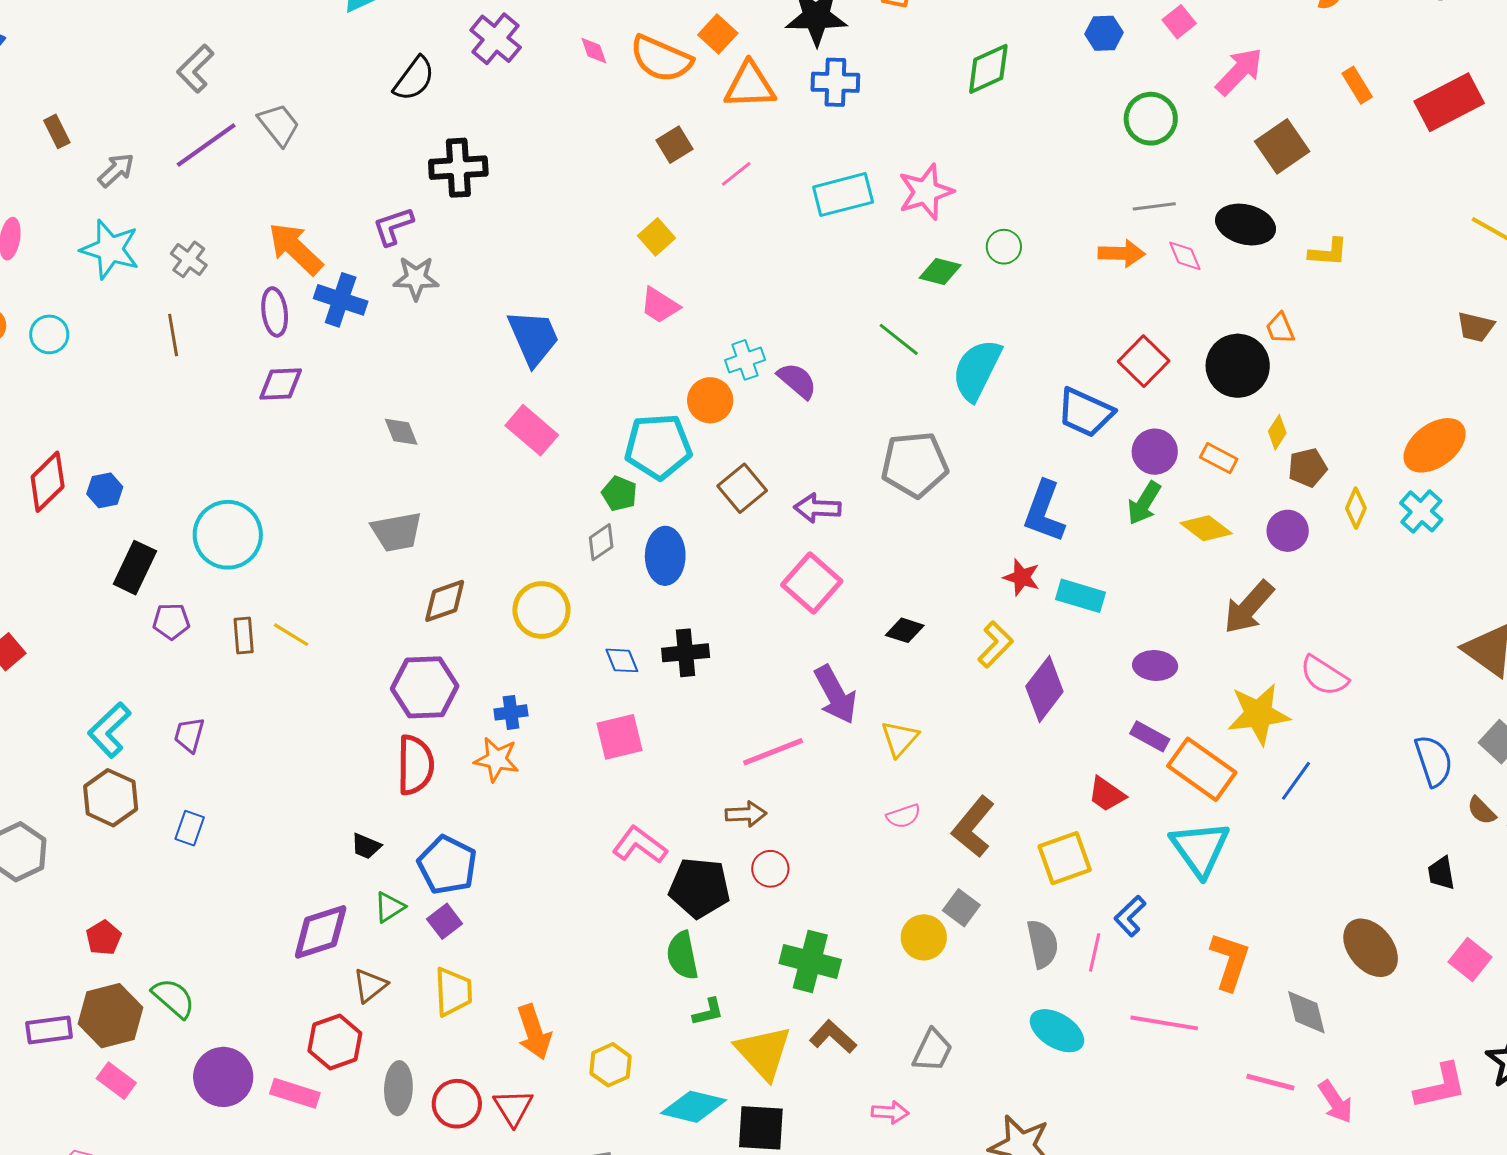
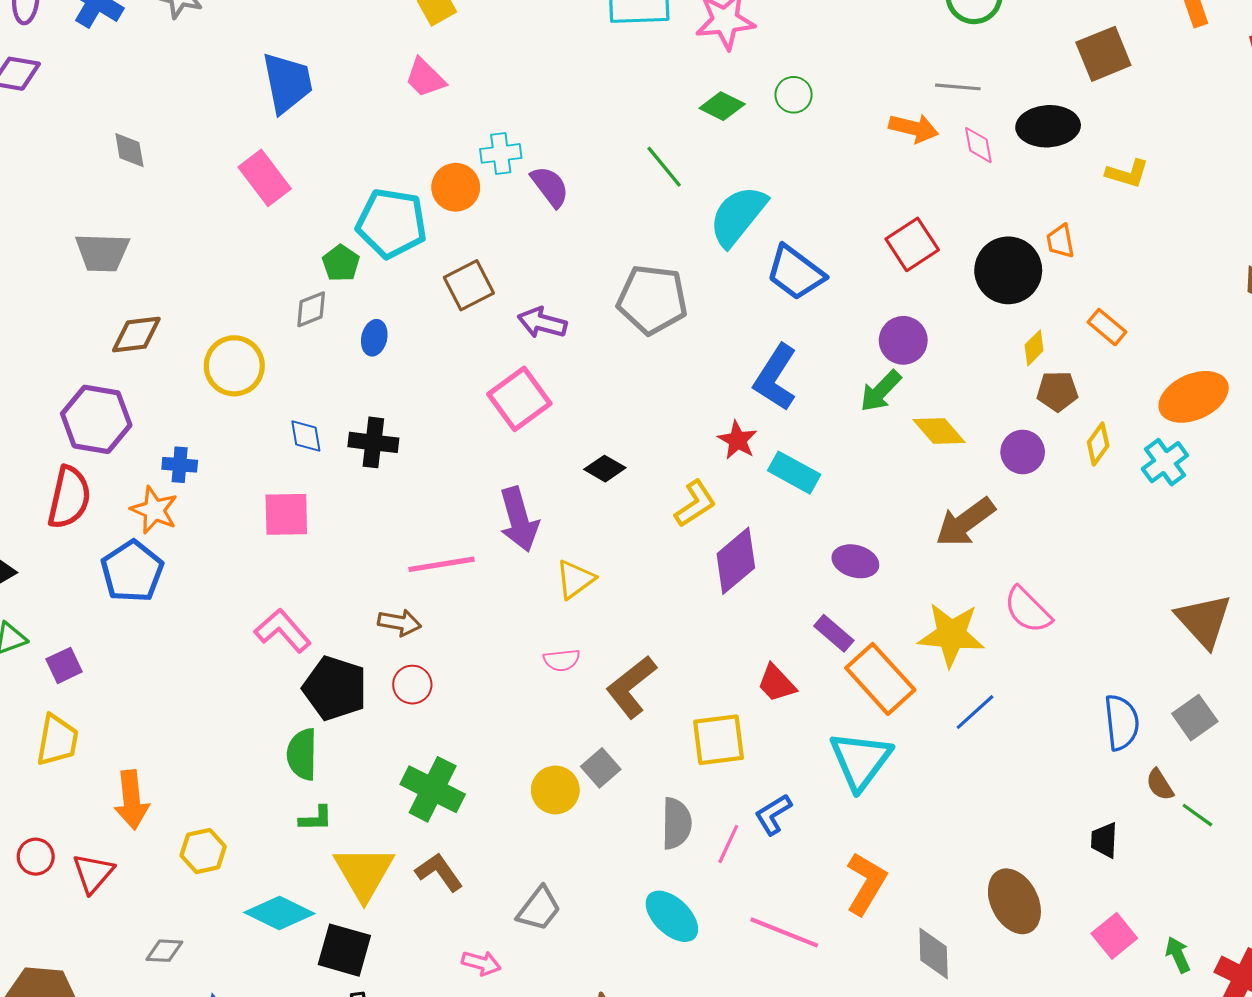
black ellipse: (1246, 225) -> (1048, 126), turned -30
blue trapezoid: (1085, 413) -> (795, 273), moved
orange rectangle: (1219, 458) -> (1107, 327), moved
blue ellipse: (665, 556) -> (374, 338), size x0.6
blue pentagon: (447, 865) -> (132, 571), moved
red circle: (457, 1104) -> (36, 857), size x0.7

